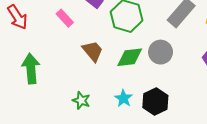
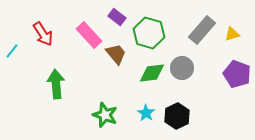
pink rectangle: (65, 18) -> (89, 35), size x1.5
brown trapezoid: (93, 51) -> (116, 54), moved
green star: (81, 100) -> (105, 115), size x1.4

